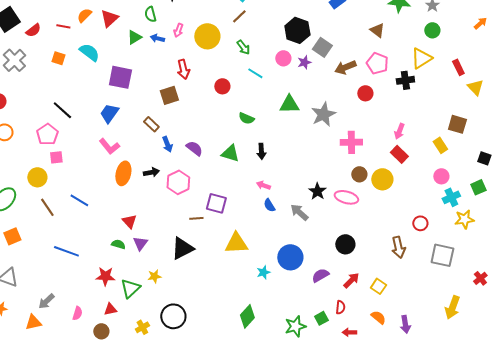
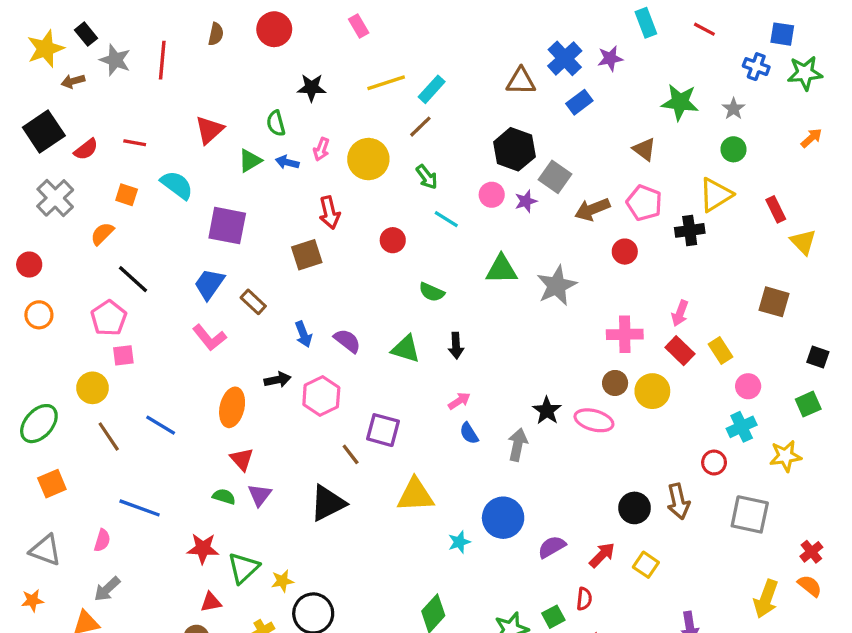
orange semicircle: (84, 15) -> (102, 234), moved
brown rectangle: (151, 124) -> (253, 302), moved
pink cross: (351, 142) -> (625, 334), moved
yellow rectangle: (440, 145) -> (721, 351), moved
orange ellipse: (123, 173) -> (232, 407), moved
pink arrow: (263, 185) -> (459, 401), turned 128
cyan cross: (451, 197) -> (742, 427), moved
gray arrow: (299, 212) -> (518, 445), turned 60
brown line: (196, 218) -> (351, 454), turned 56
black circle: (345, 244) -> (635, 508), moved
yellow star: (154, 276) -> (282, 581), moved
pink semicircle: (77, 313) -> (102, 540), moved
orange semicircle: (378, 317) -> (810, 586), moved

